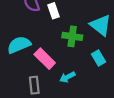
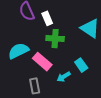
green cross: (72, 36) -> (55, 39), moved
cyan rectangle: (98, 58) -> (81, 65), moved

